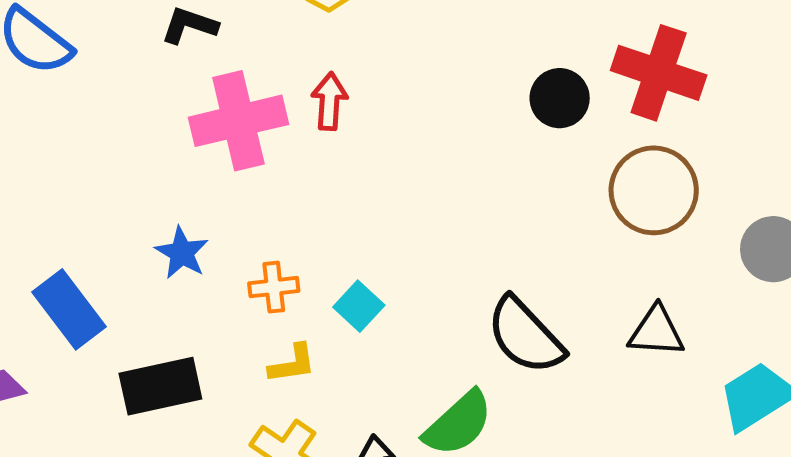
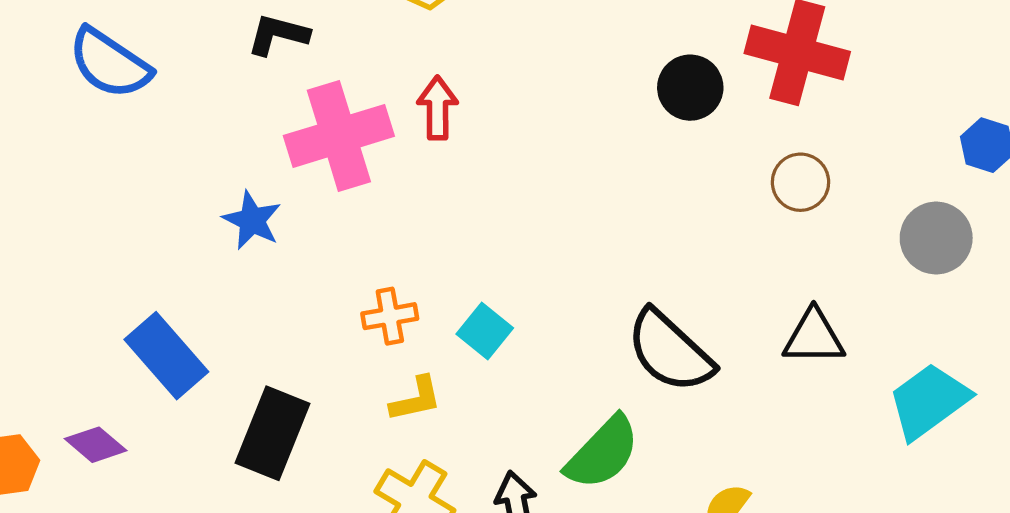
brown circle: (654, 190) -> (800, 182), size x0.6
blue star: (182, 253) -> (252, 220), moved
black rectangle: (160, 386) -> (272, 433), turned -52

